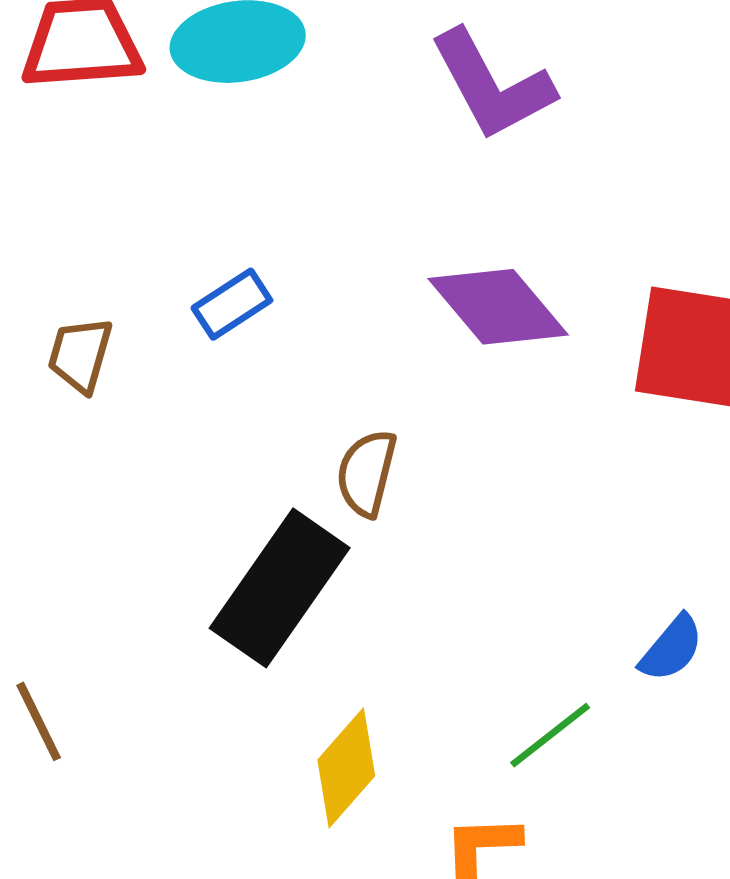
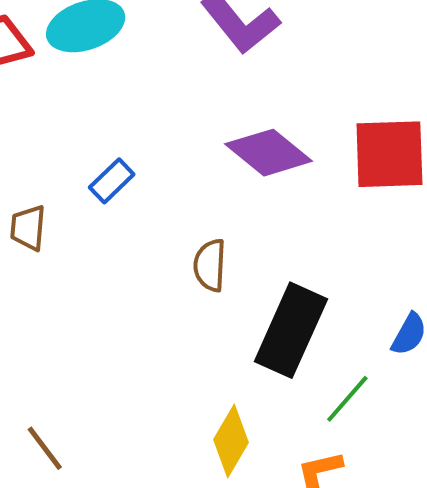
black rectangle: (280, 588) -> (291, 330), moved

